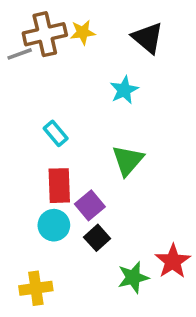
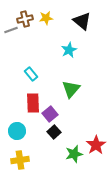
brown cross: (45, 34) -> (25, 19), size x0.7
cyan circle: (54, 225) -> (17, 131), moved

